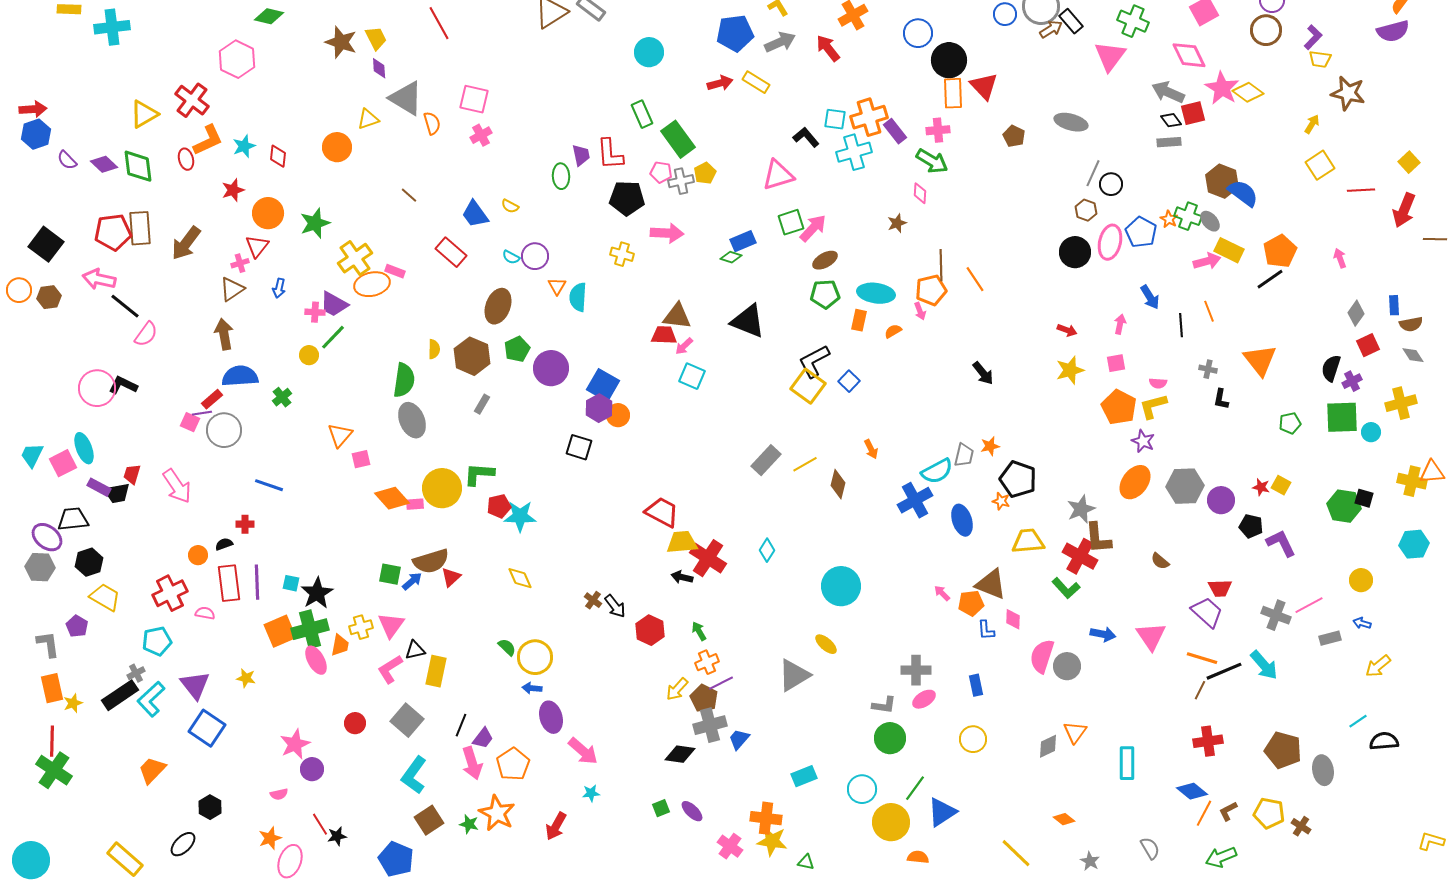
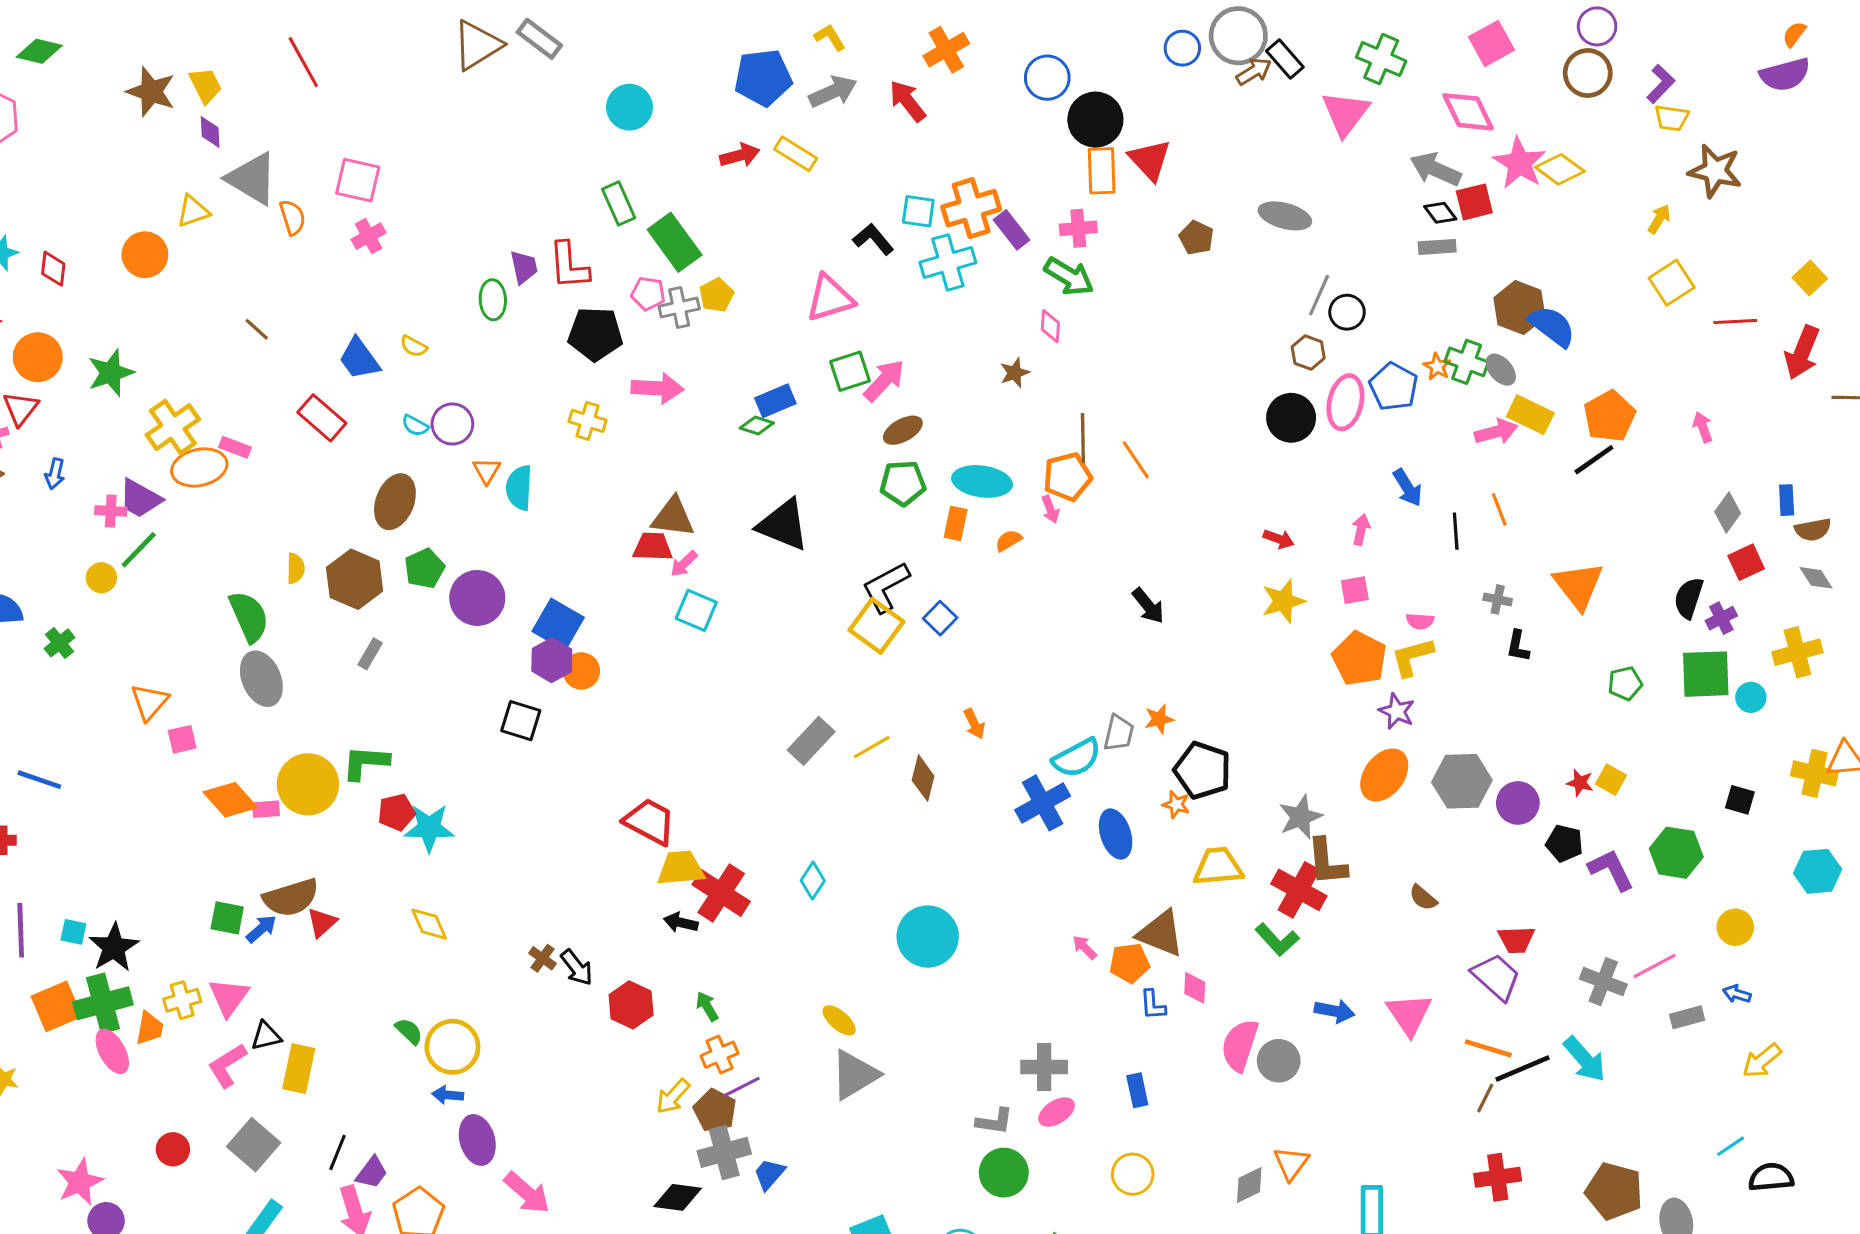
green semicircle: (404, 380) -> (249, 617), turned -32
green hexagon: (1344, 506) -> (1676, 853), moved
yellow ellipse: (826, 644) -> (839, 1020), moved

